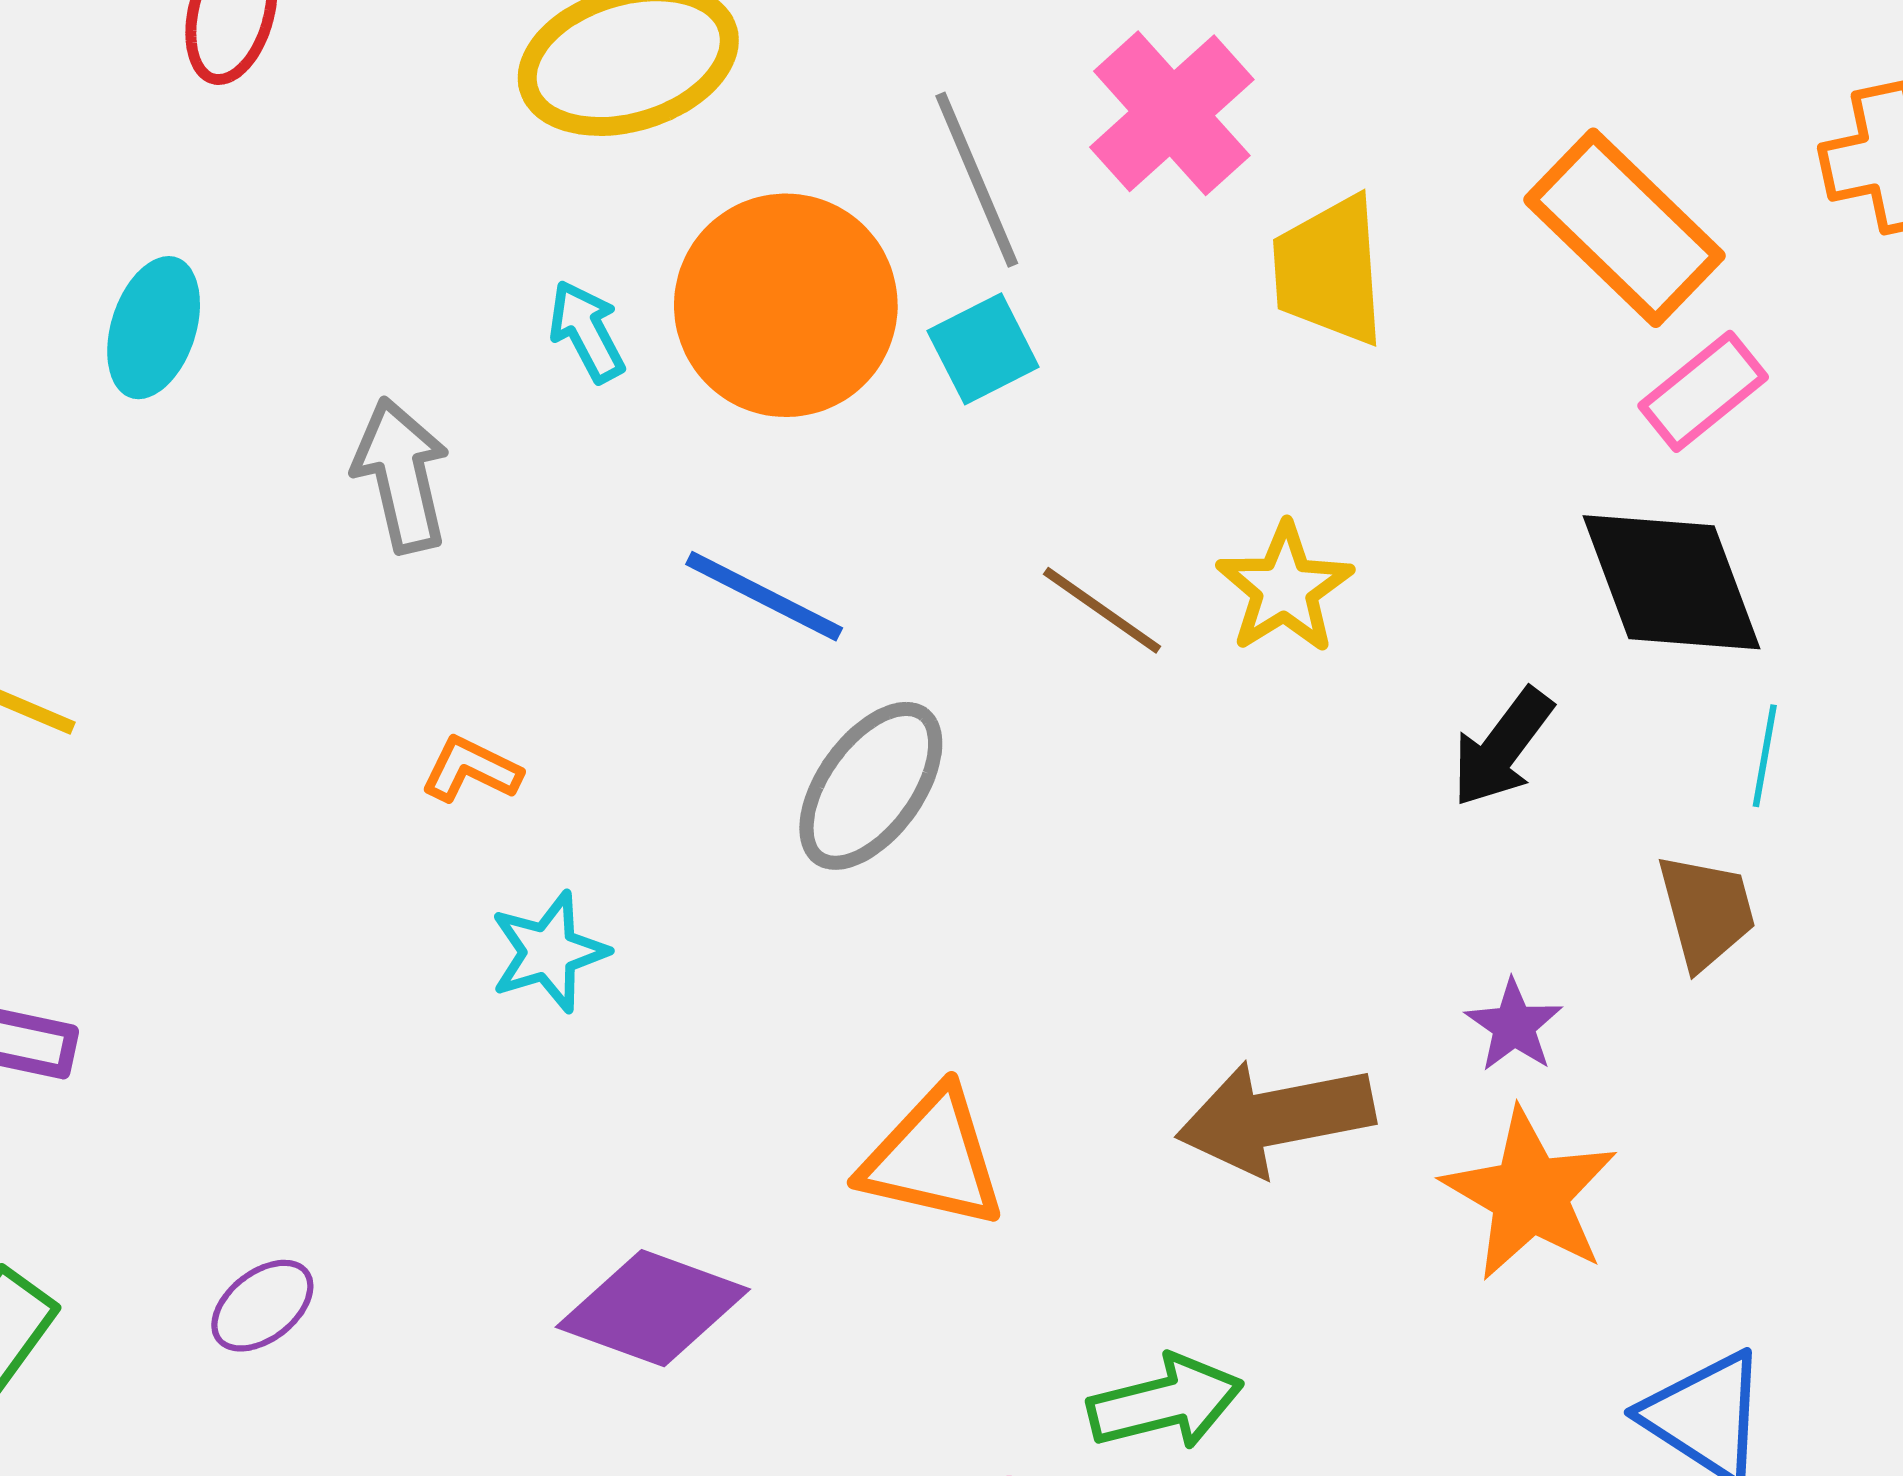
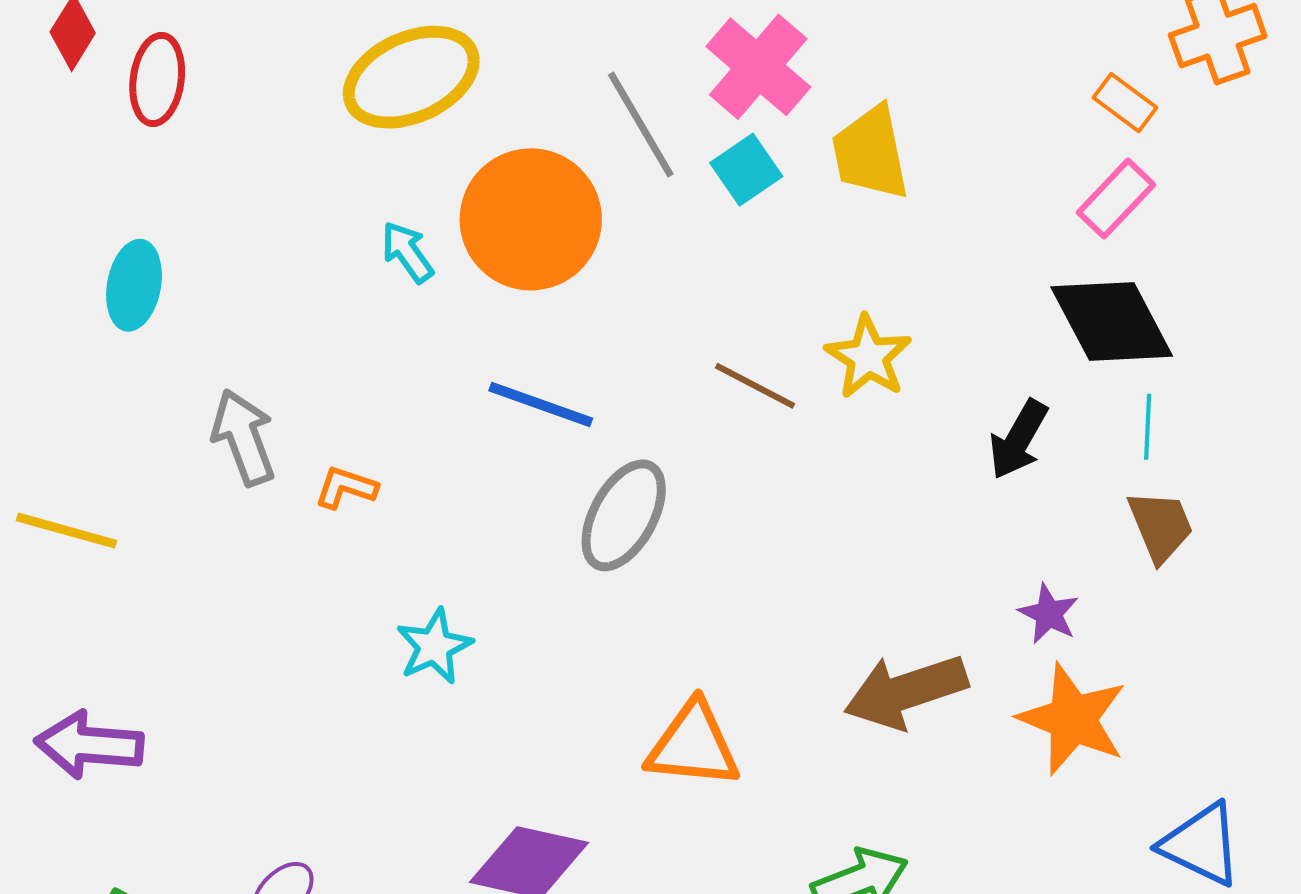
orange rectangle: (1624, 228) -> (1125, 103), moved, size x0.5
cyan square: (983, 349) -> (746, 170), moved
gray arrow: (401, 475) -> (243, 437), moved
cyan line: (1765, 756) -> (1148, 427), moved
orange L-shape: (471, 769) -> (346, 487), moved

